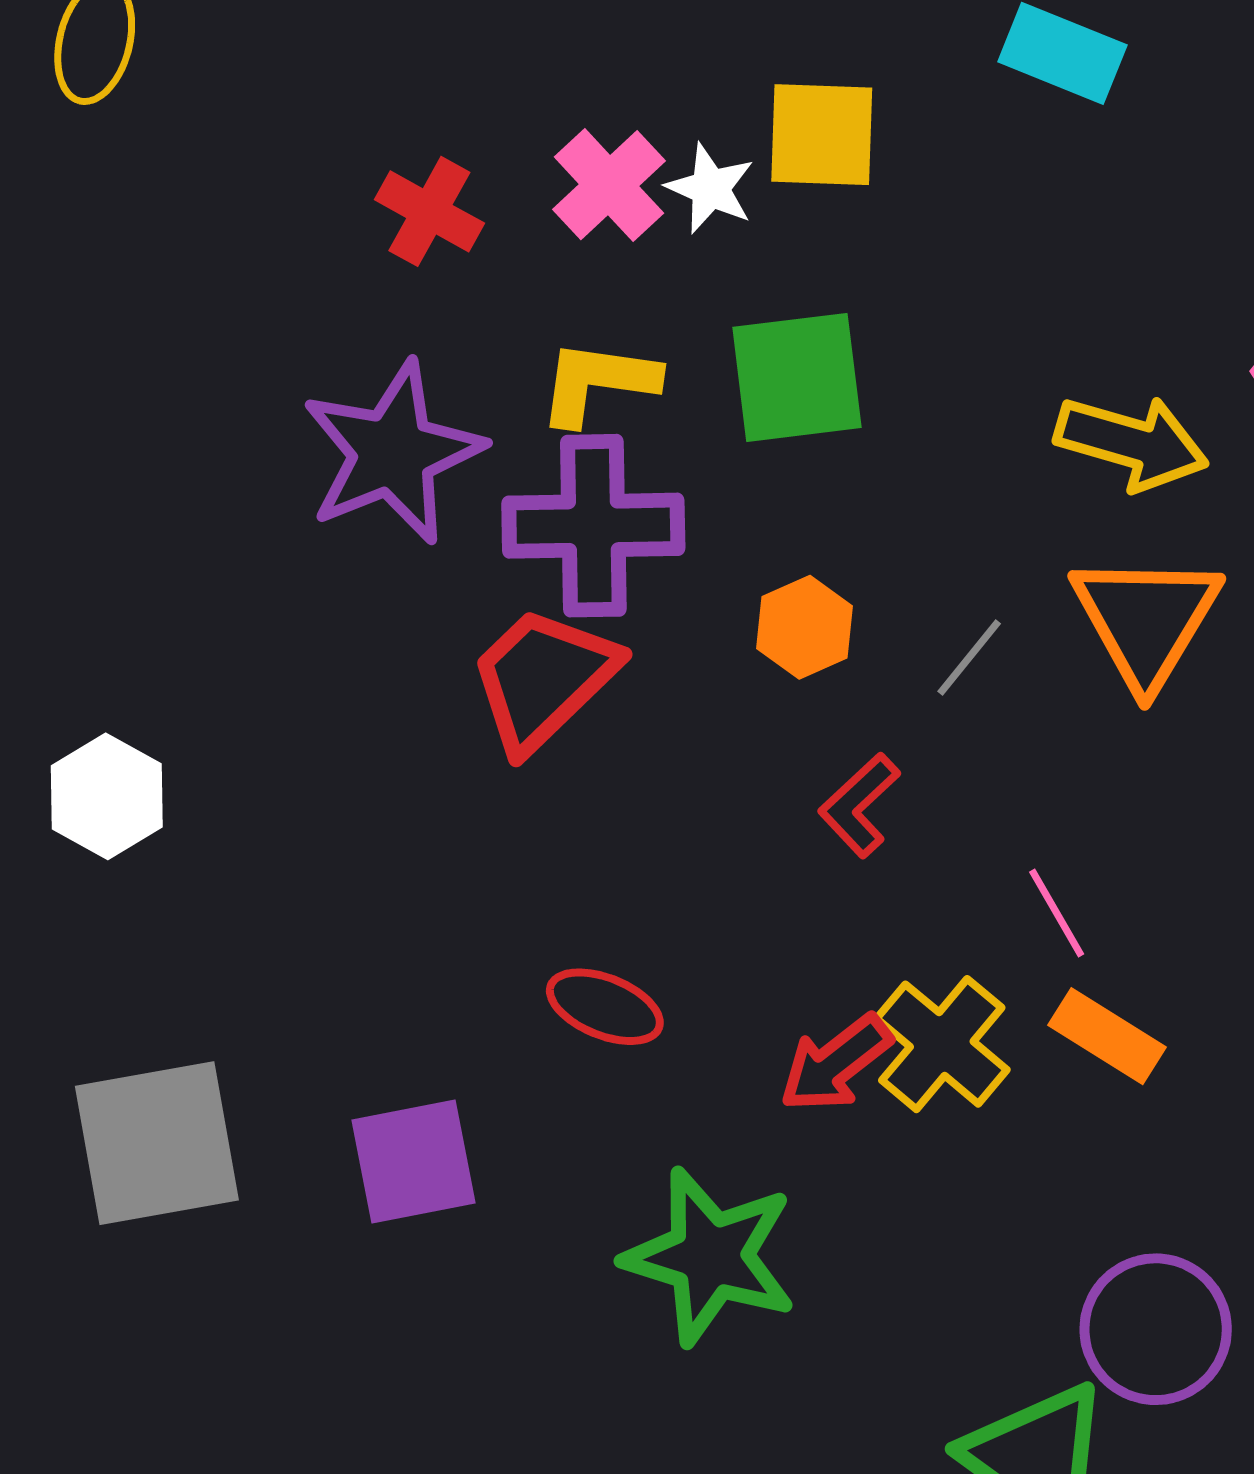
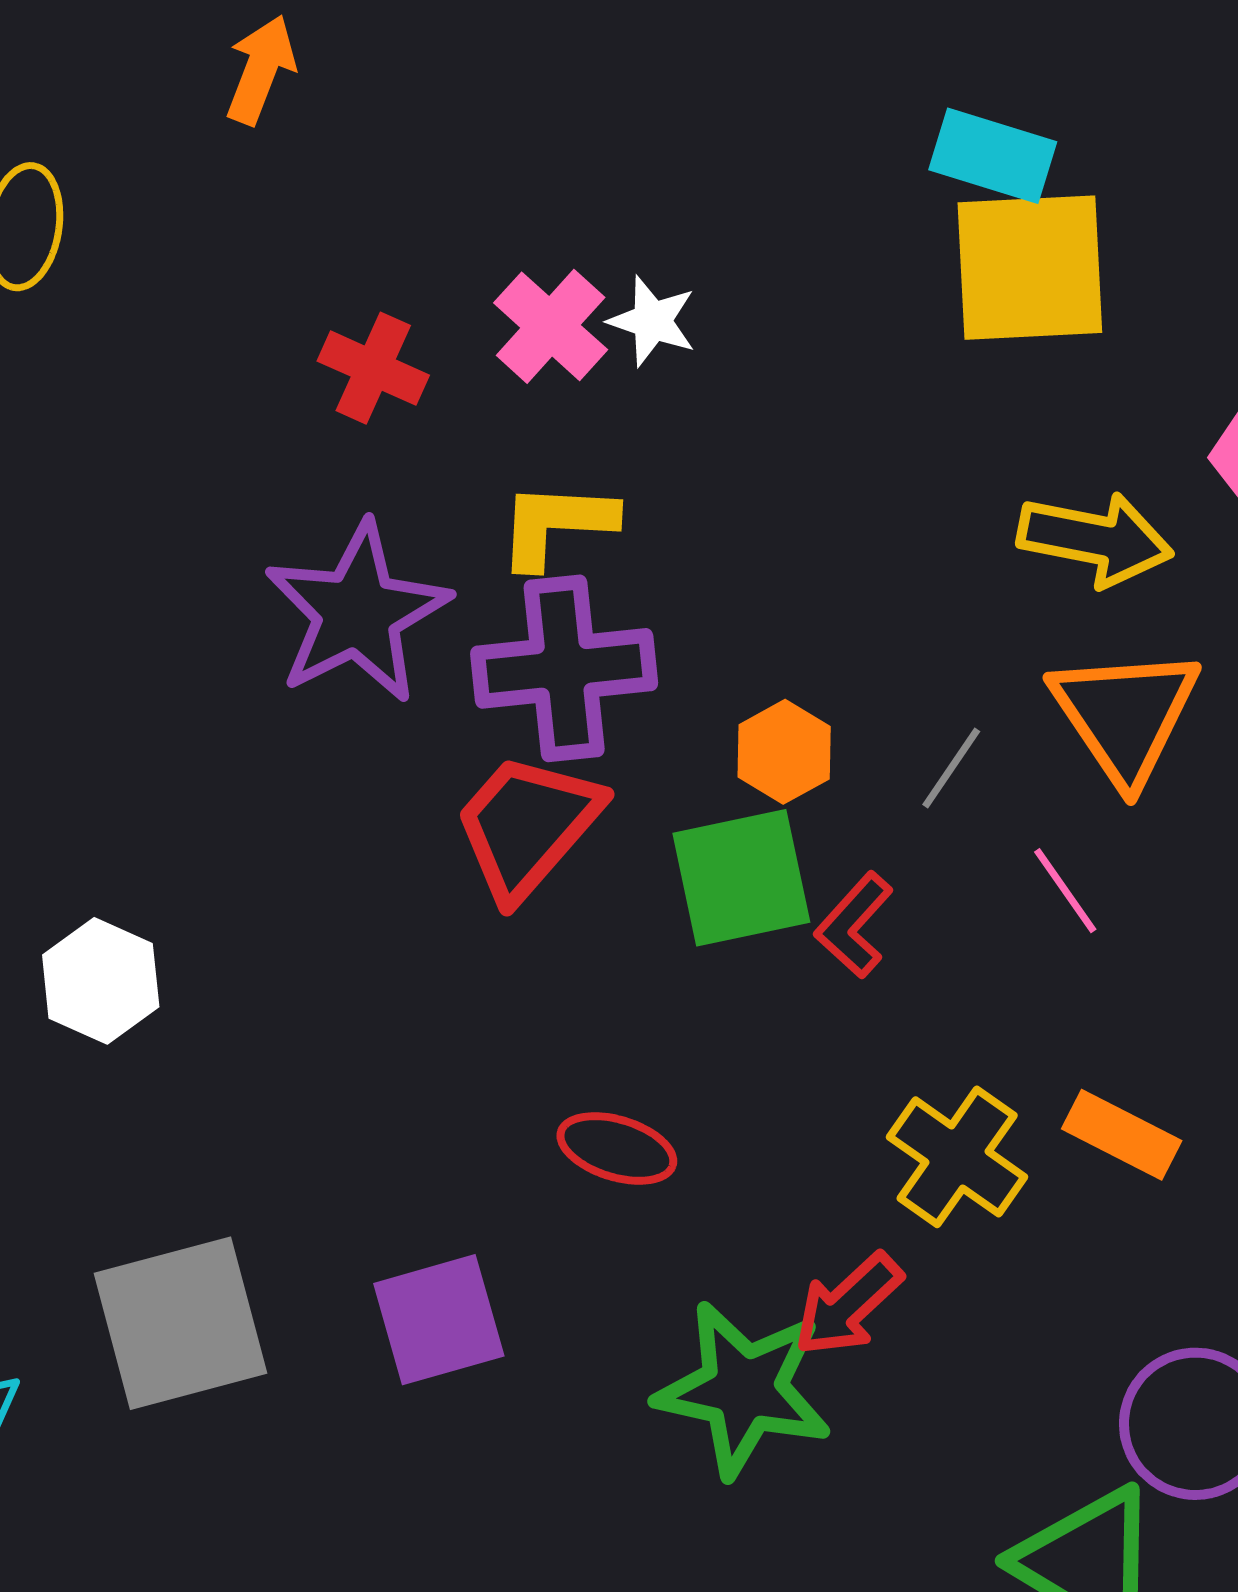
yellow square: (822, 135) -> (1030, 268), moved, size x1.4
green square: (797, 377) -> (741, 878), moved
pink line: (1057, 913) -> (1065, 891), moved
red arrow: (836, 1063) -> (848, 1305), moved

